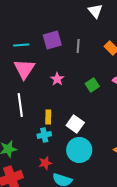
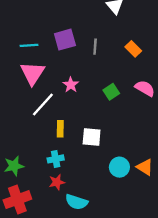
white line: (20, 105) -> (43, 105), moved, turned 50
white square: (75, 124) -> (92, 137), turned -30
cyan cross: (44, 135) -> (56, 159), moved
cyan circle: (79, 150) -> (119, 167), moved, size x0.7

